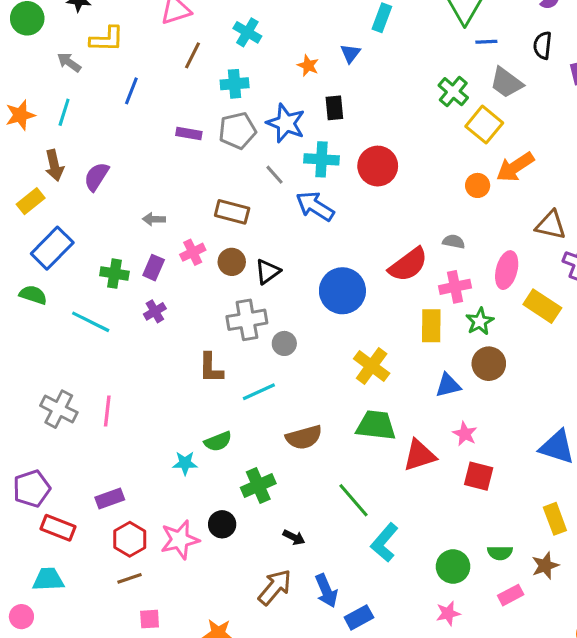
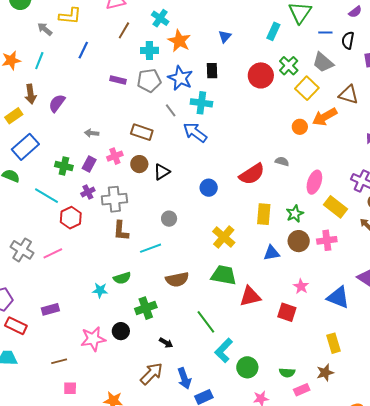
cyan rectangle: (382, 18) -> (273, 31), moved
blue line: (486, 42) -> (325, 33), moved
orange star: (308, 66) -> (179, 41), moved, size x1.6
red circle: (378, 166) -> (261, 75), moved
brown triangle: (551, 225) -> (349, 95), moved
pink cross: (455, 287) -> (327, 240), moved
blue circle: (342, 291) -> (209, 188), size x0.6
gray cross: (247, 320) -> (114, 199), moved
pink line: (107, 411) -> (53, 253), turned 54
pink star: (465, 434) -> (301, 286), moved
red hexagon: (130, 539) -> (71, 218), moved
green semicircle: (500, 553) -> (287, 373), moved
green circle: (453, 567) -> (247, 367), moved

